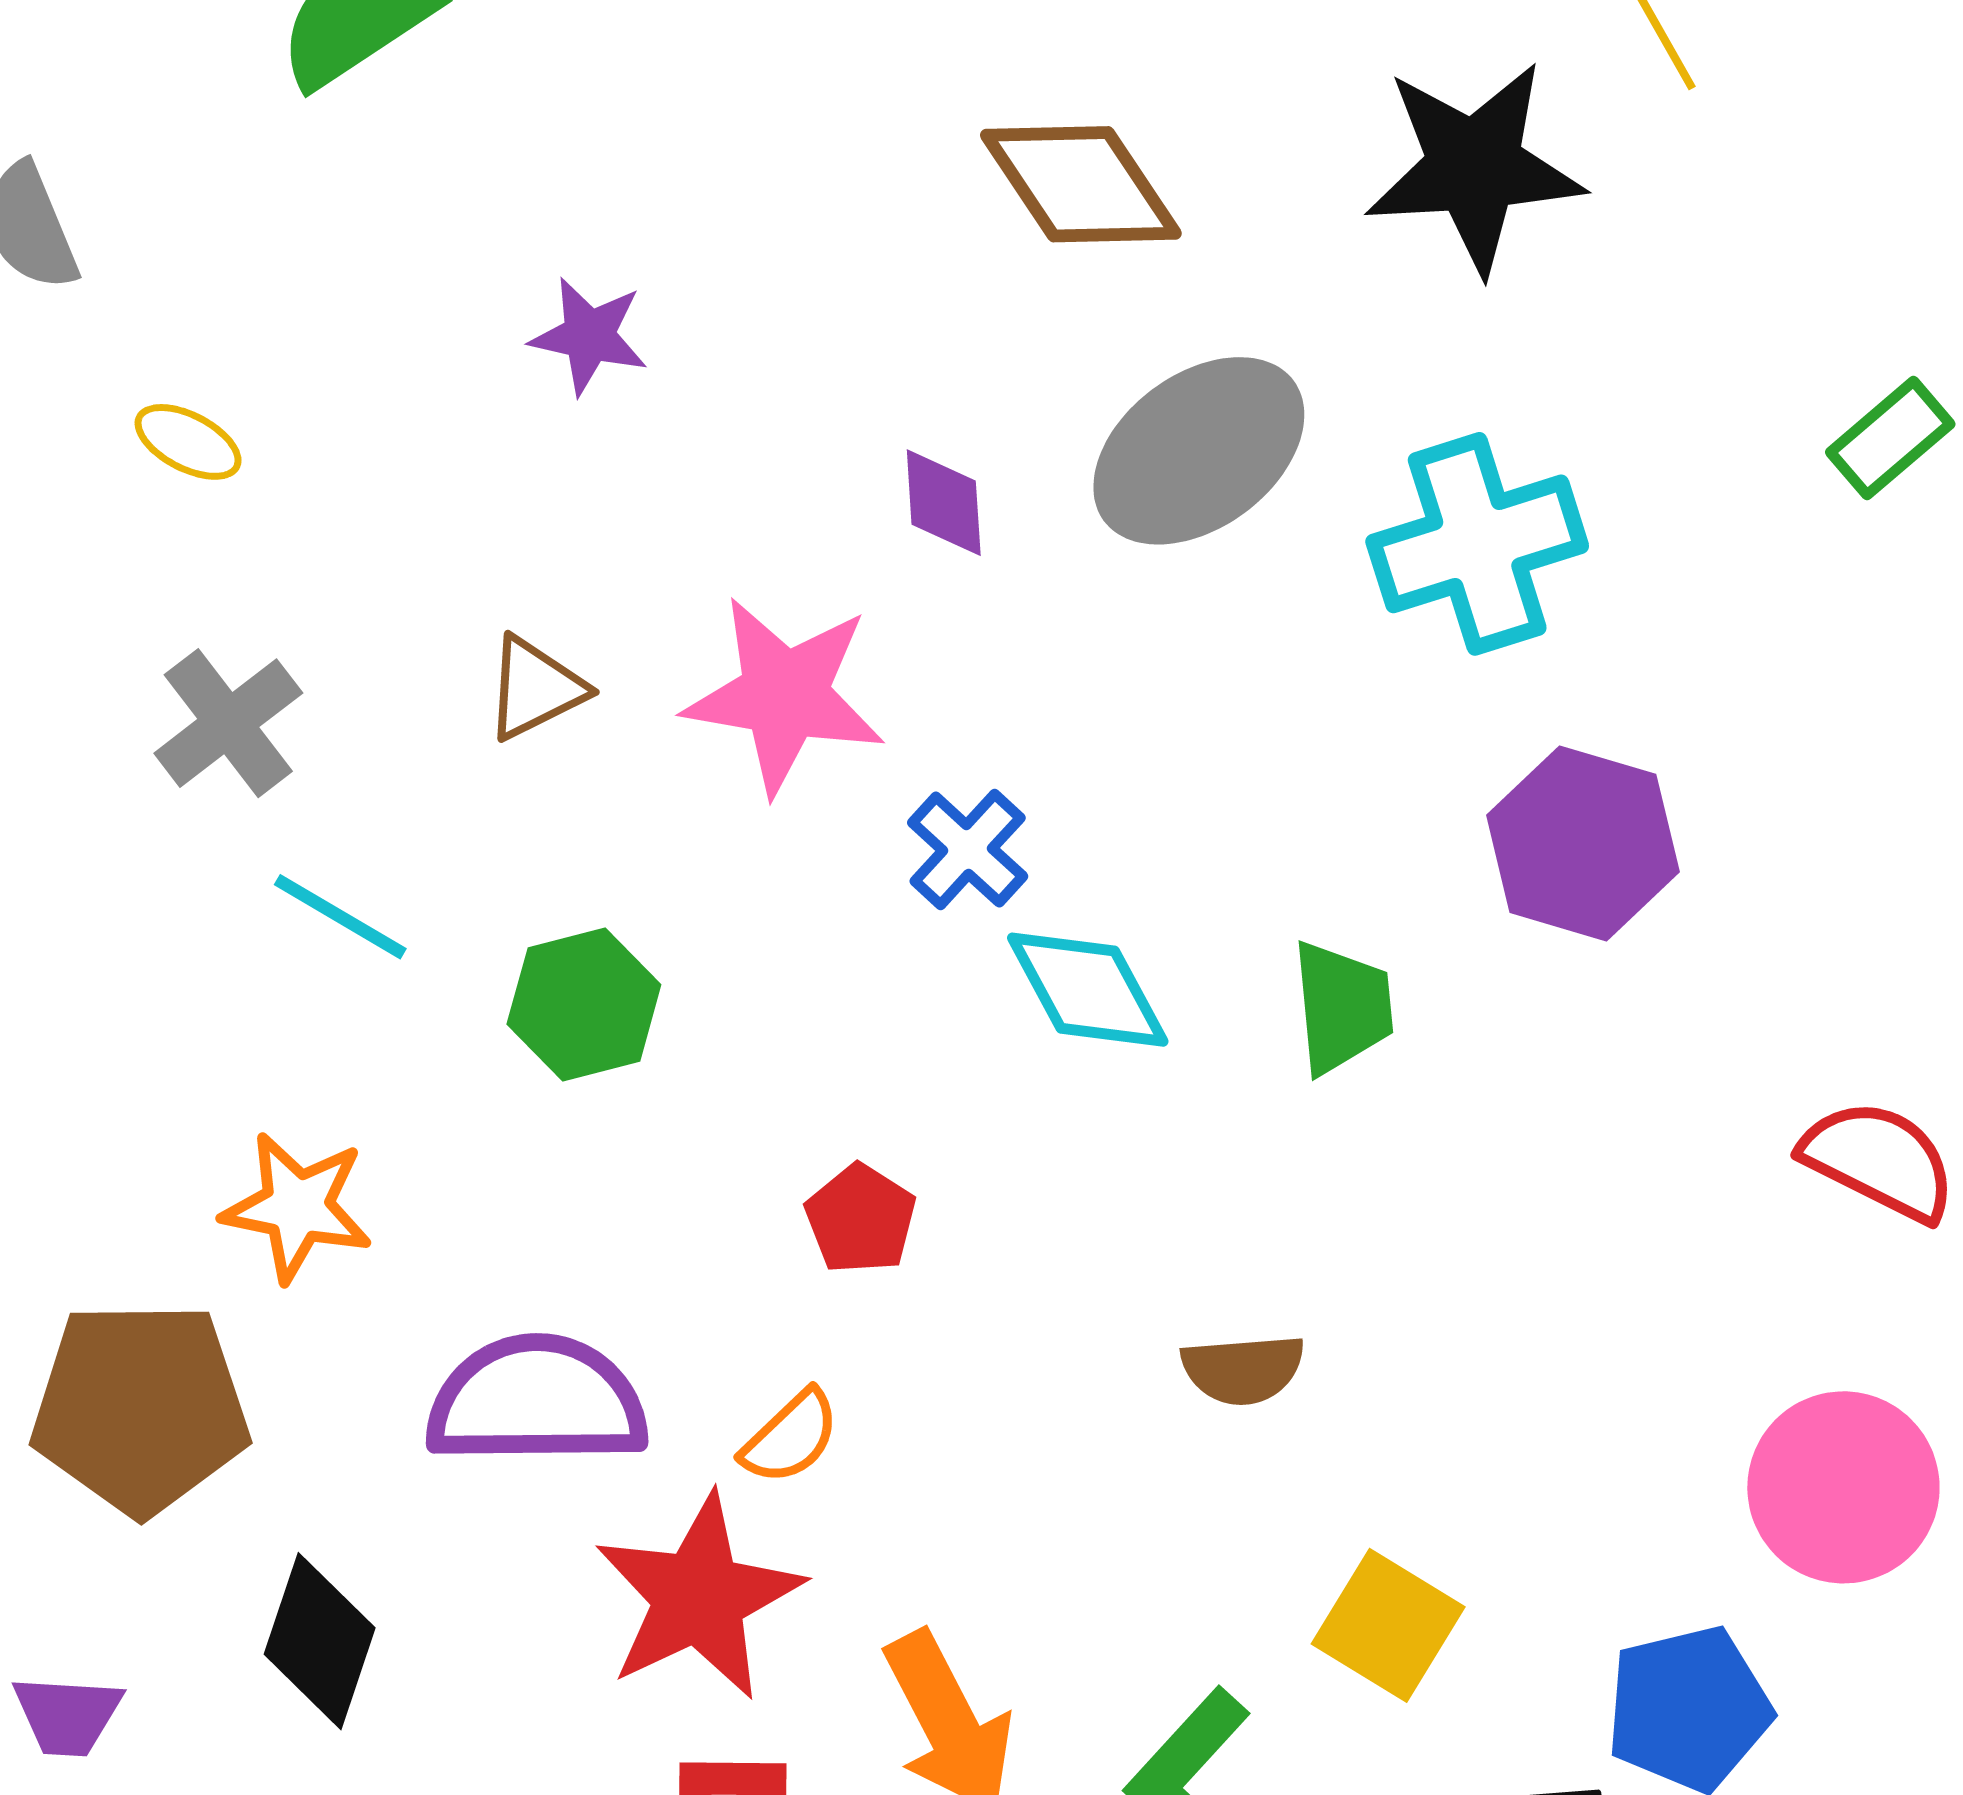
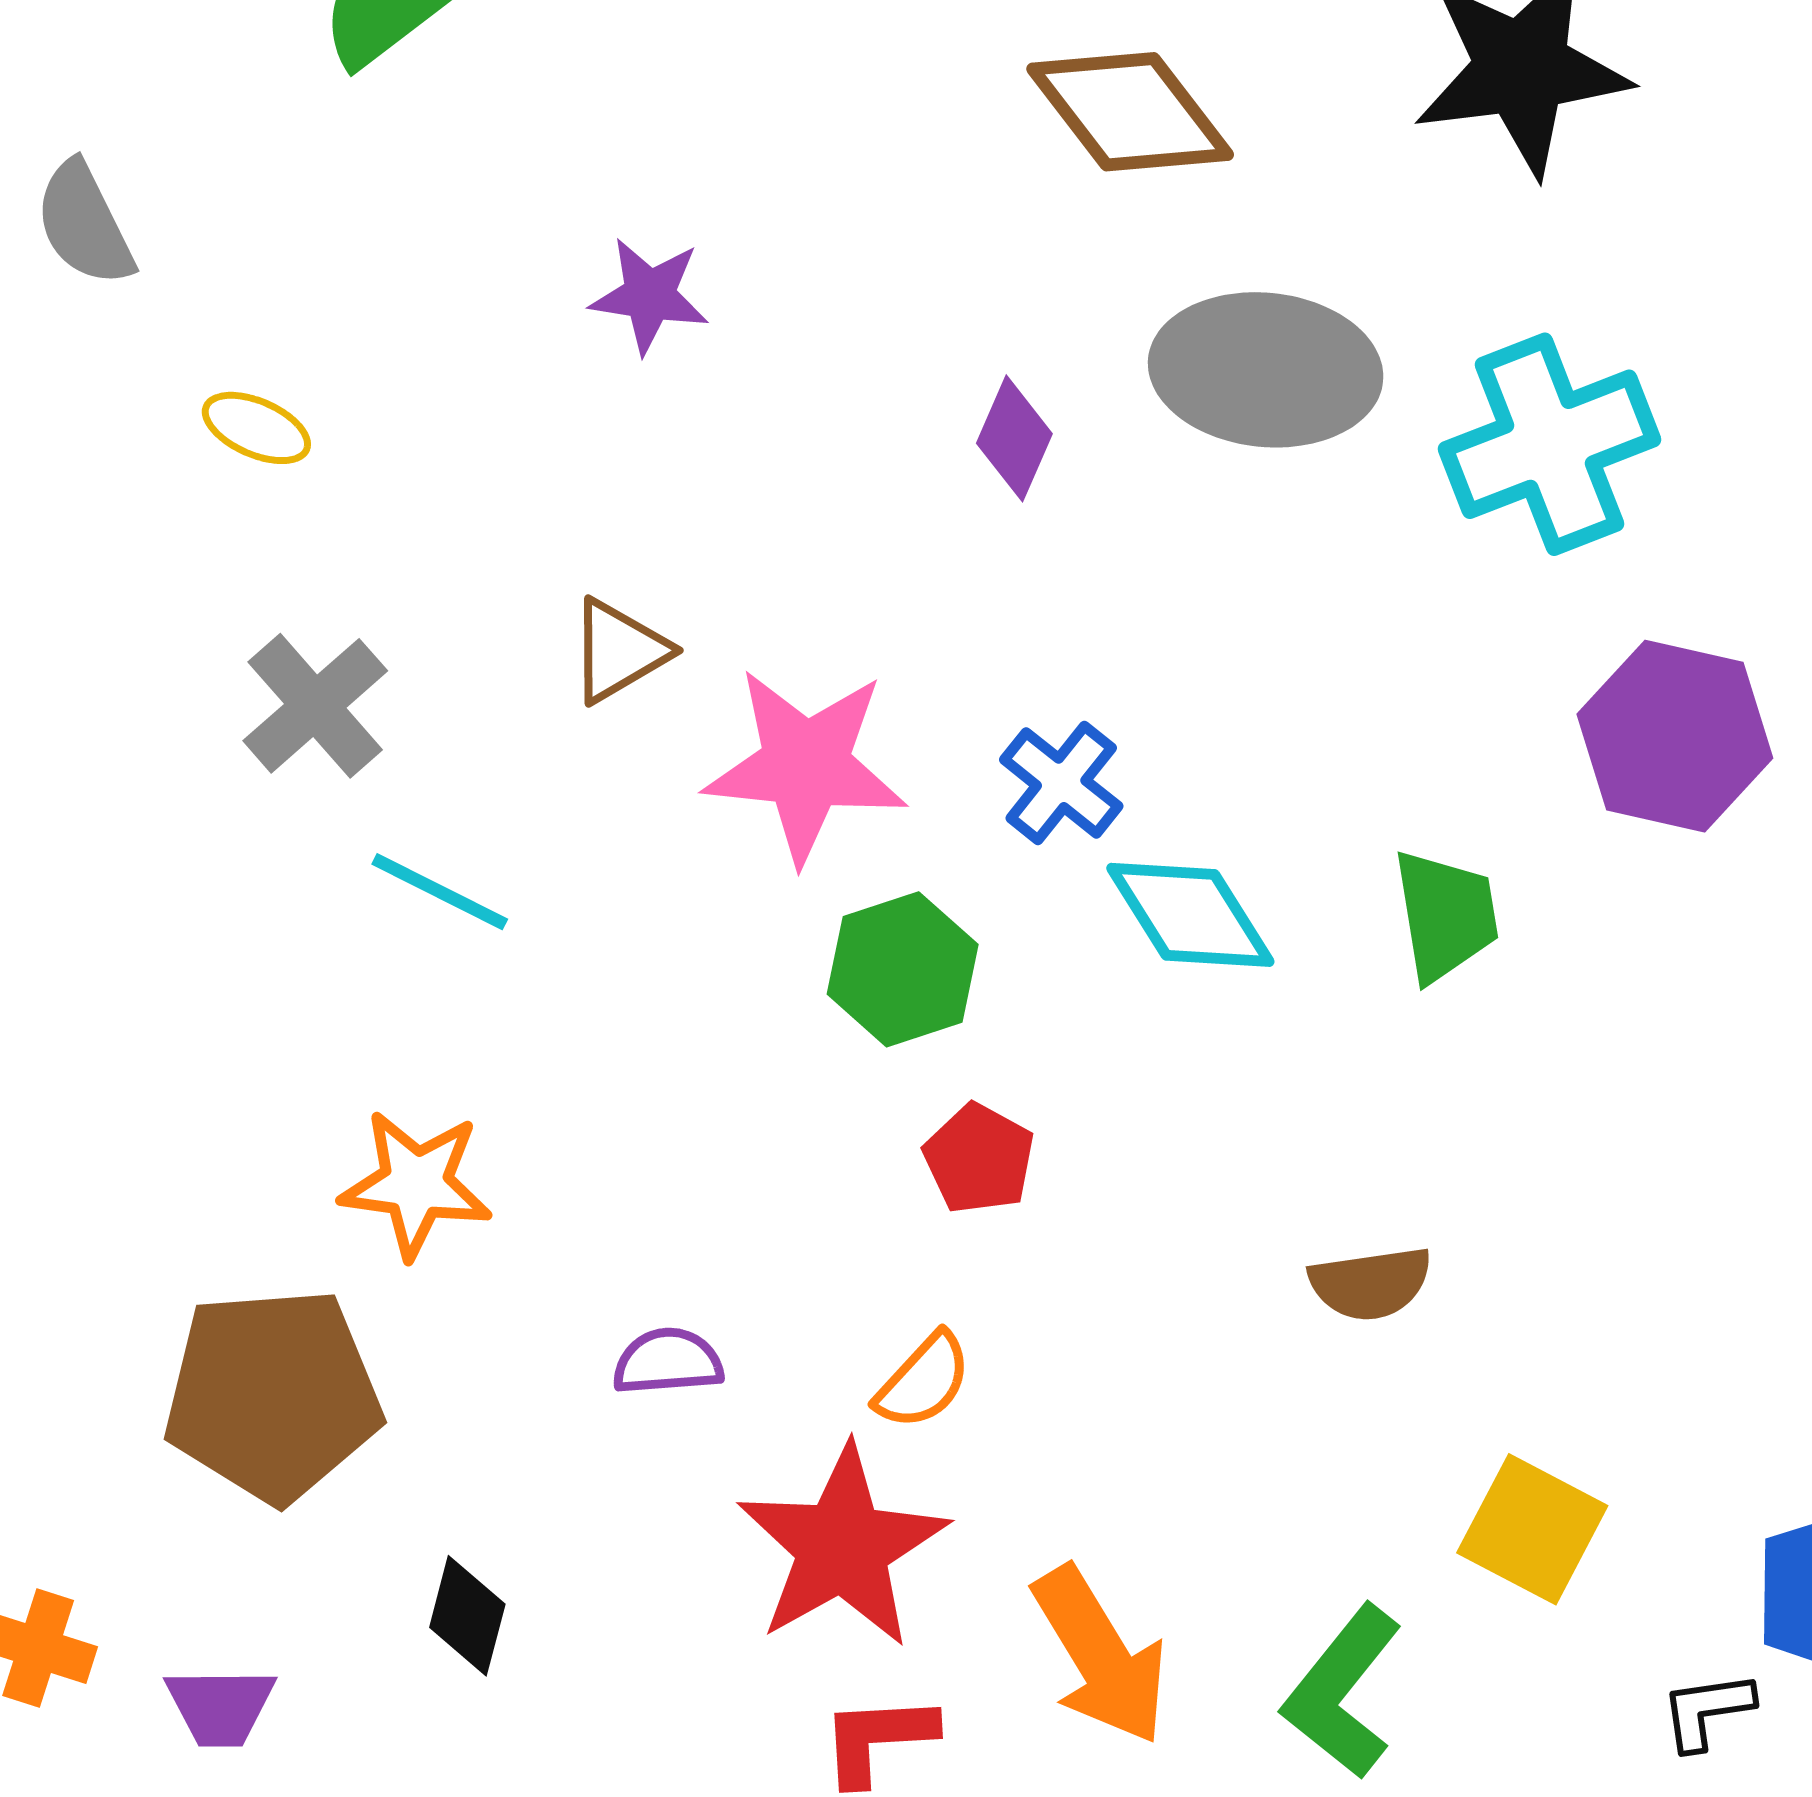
gray ellipse: (1199, 451) -> (1266, 370), turned 46
purple diamond: (944, 503) -> (1014, 438), turned 31
pink star: (785, 695) -> (806, 765), moved
green hexagon: (584, 1004) -> (903, 969), moved
purple semicircle: (537, 1401) -> (668, 1362), size x0.5
black diamond: (320, 1641) -> (467, 1616), size x0.7

